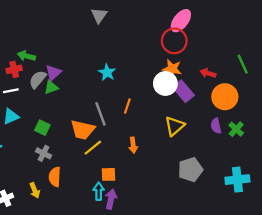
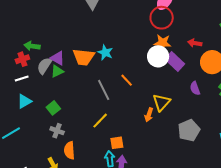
purple triangle: (53, 73) -> (58, 58), turned -42
orange line: (127, 106) -> (127, 80), turned -56
yellow triangle: (175, 126) -> (161, 102), moved
purple semicircle: (216, 126) -> (195, 88), moved
green square: (42, 128) -> (53, 108), turned 32
orange trapezoid: (83, 130) -> (84, 57), moved
orange arrow: (133, 145) -> (149, 115), moved, turned 32

